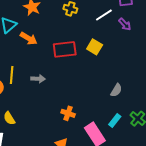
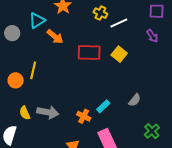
white line: (104, 15) -> (119, 23), moved
gray arrow: (38, 79) -> (48, 112), moved, size x1.5
cyan rectangle: (115, 120) -> (103, 106), moved

